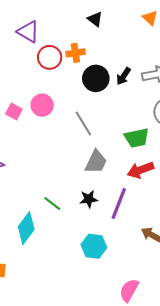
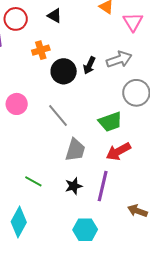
red circle: (50, 57) -> (16, 19), moved
green line: (52, 203) -> (33, 181), moved

